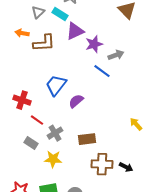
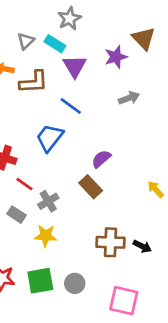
purple triangle: (75, 31) -> (75, 66), turned -36
purple star: (94, 44) -> (116, 57), moved
blue line: (102, 71) -> (71, 106), moved
purple semicircle: (76, 101) -> (101, 159), moved
brown rectangle: (87, 139) -> (91, 187), moved, turned 54

